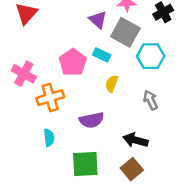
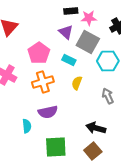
pink pentagon: (73, 62) -> (39, 53), moved
orange cross: (50, 98) -> (43, 82), moved
purple semicircle: (92, 120) -> (48, 112), moved

